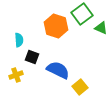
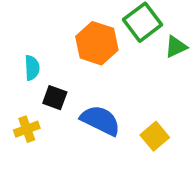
green triangle: (101, 28) -> (176, 47), turned -48
yellow square: (80, 87) -> (155, 136), moved

